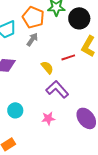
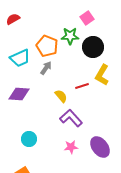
pink star: (48, 118) -> (71, 147), moved

